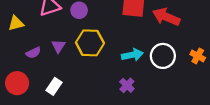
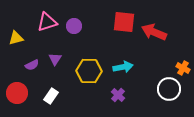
yellow hexagon: (90, 43) -> (89, 71), moved
white circle: (163, 56) -> (169, 89), moved

